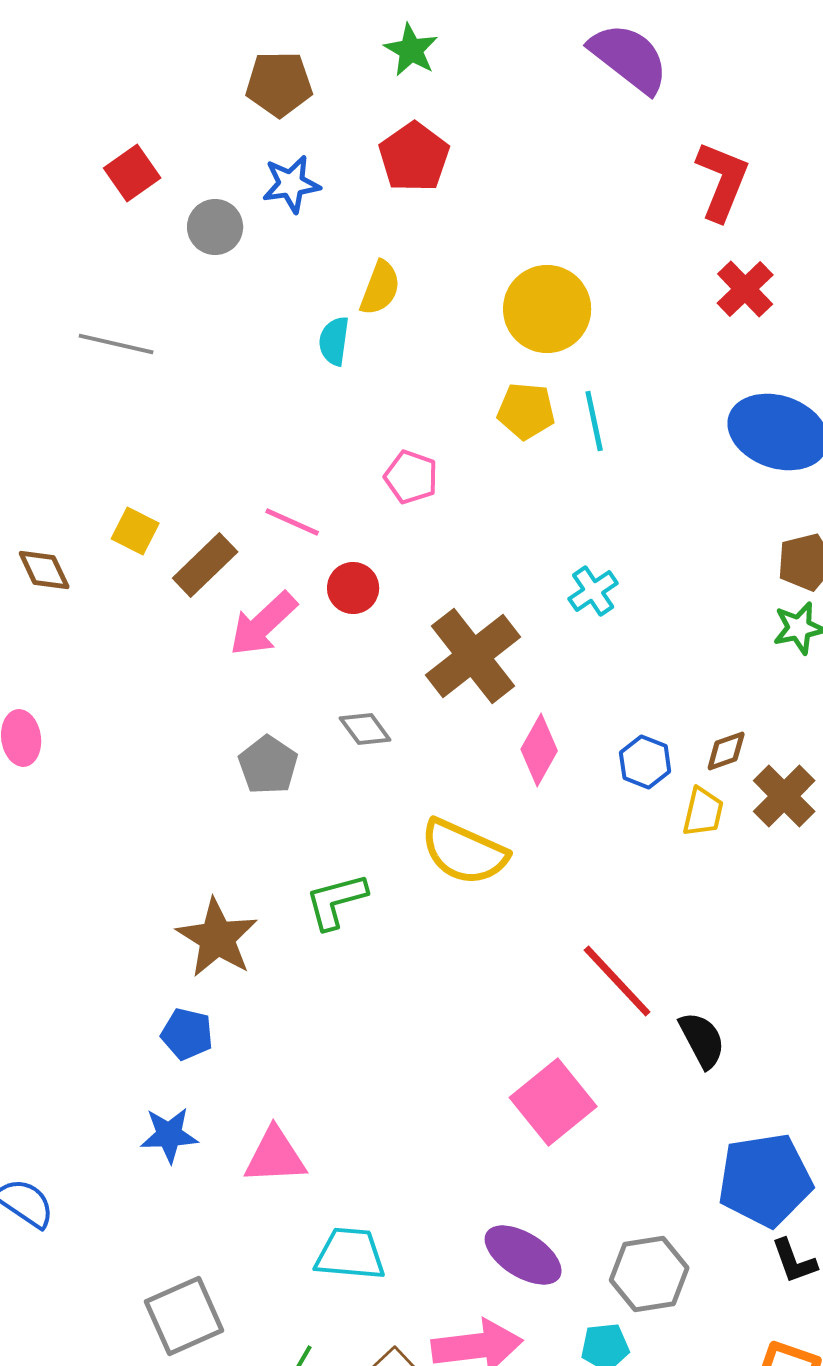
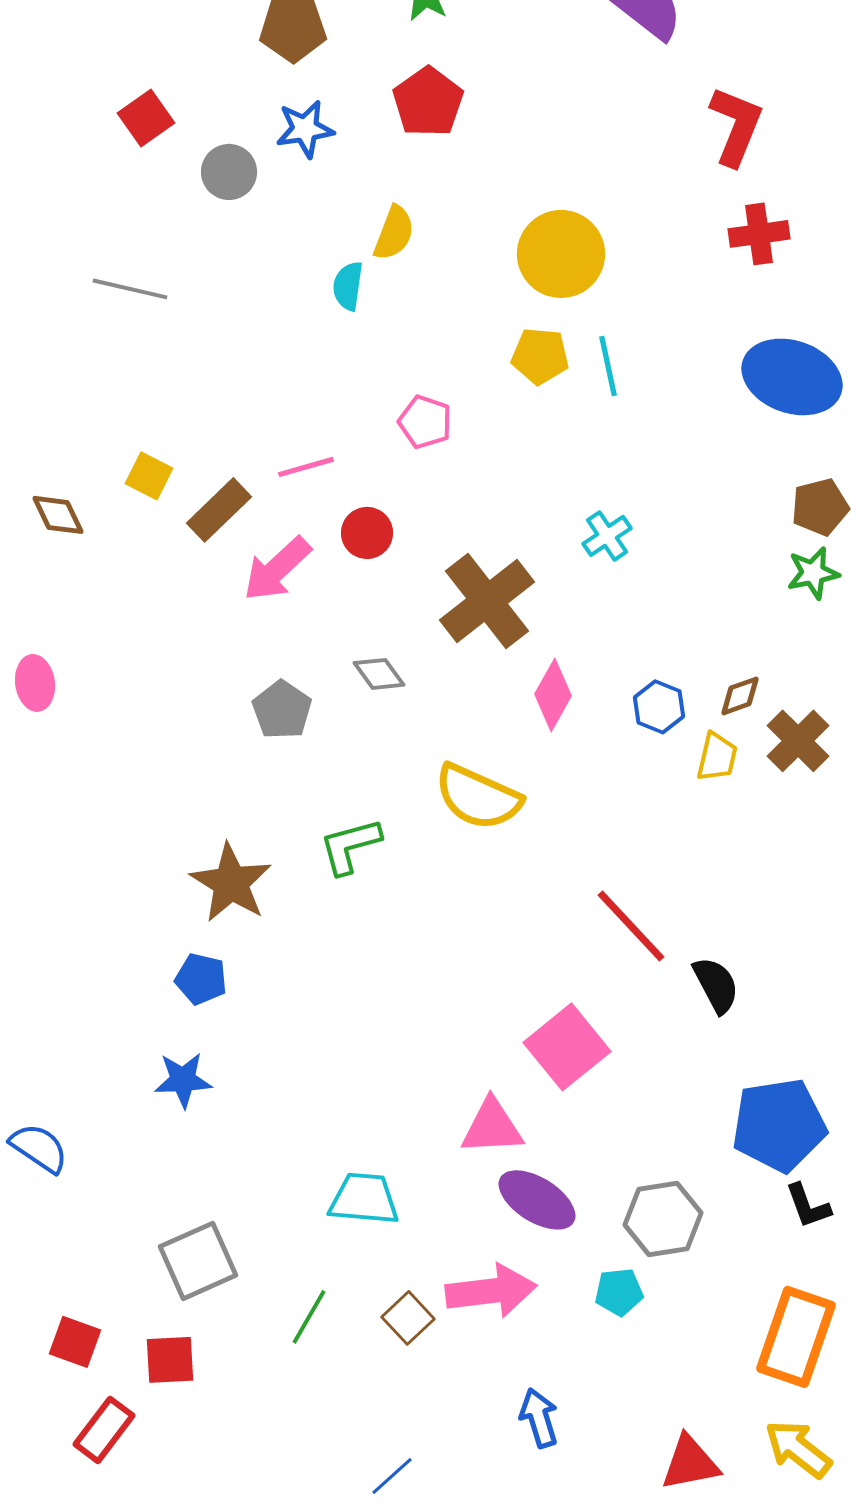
red cross: (745, 289) -> (759, 234), turned 36
pink line: (292, 522) -> (306, 467), turned -40
pink triangle: (275, 1156) -> (492, 1127), moved

